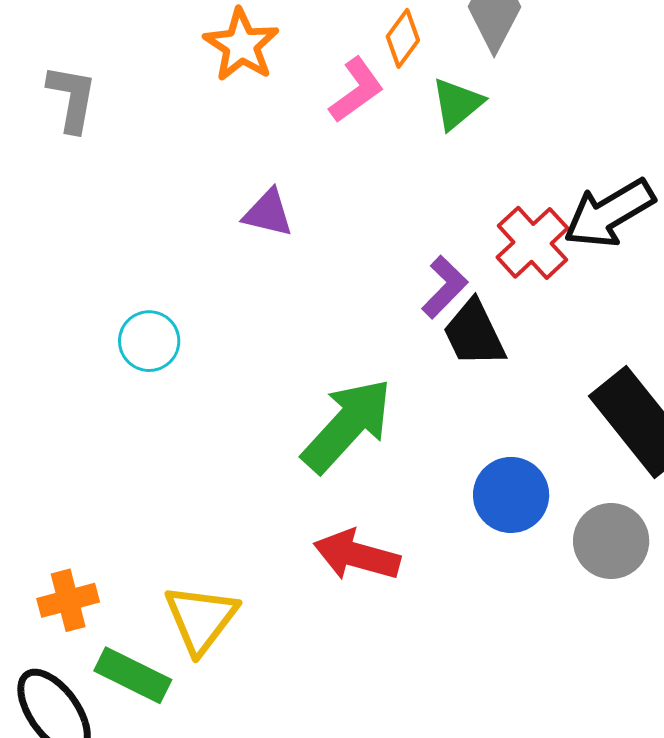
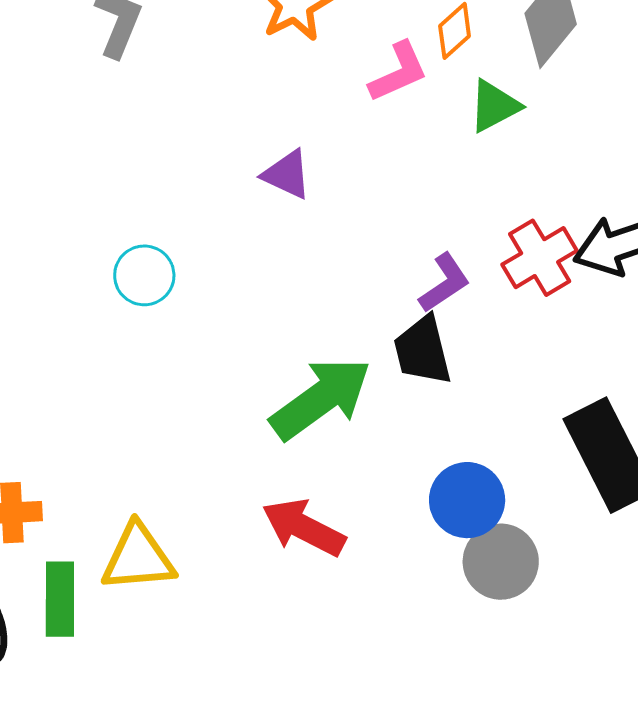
black trapezoid: (474, 333) -> (423, 351), moved
gray circle: (611, 541) -> (501, 562), moved
yellow triangle: (201, 619) -> (138, 558), turned 36
green rectangle: (133, 675) -> (60, 599), turned 52

